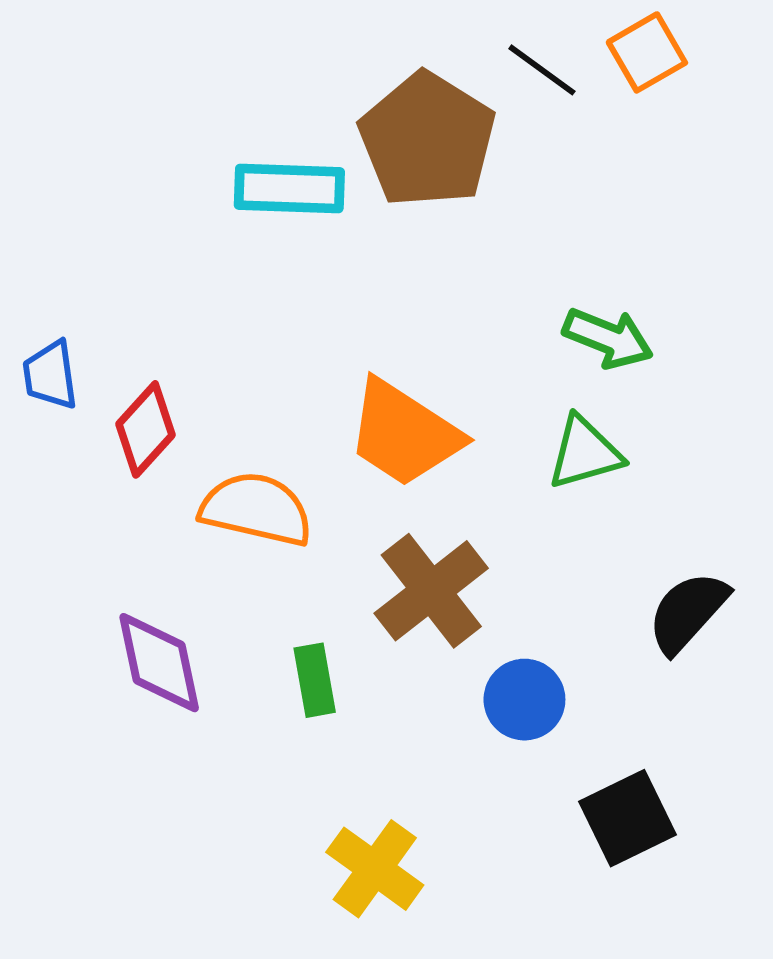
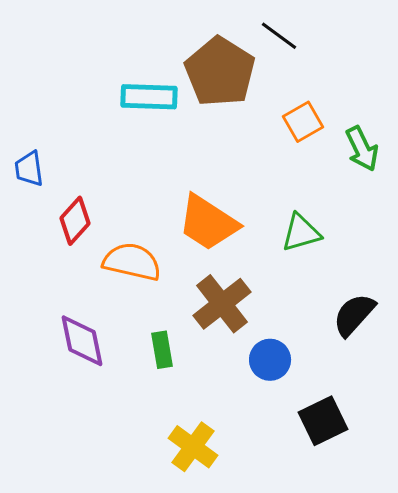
orange square: (647, 52) -> (303, 122), moved
green arrow: (608, 338) -> (362, 149), moved, turned 42
blue trapezoid: (50, 375) -> (29, 169), moved

